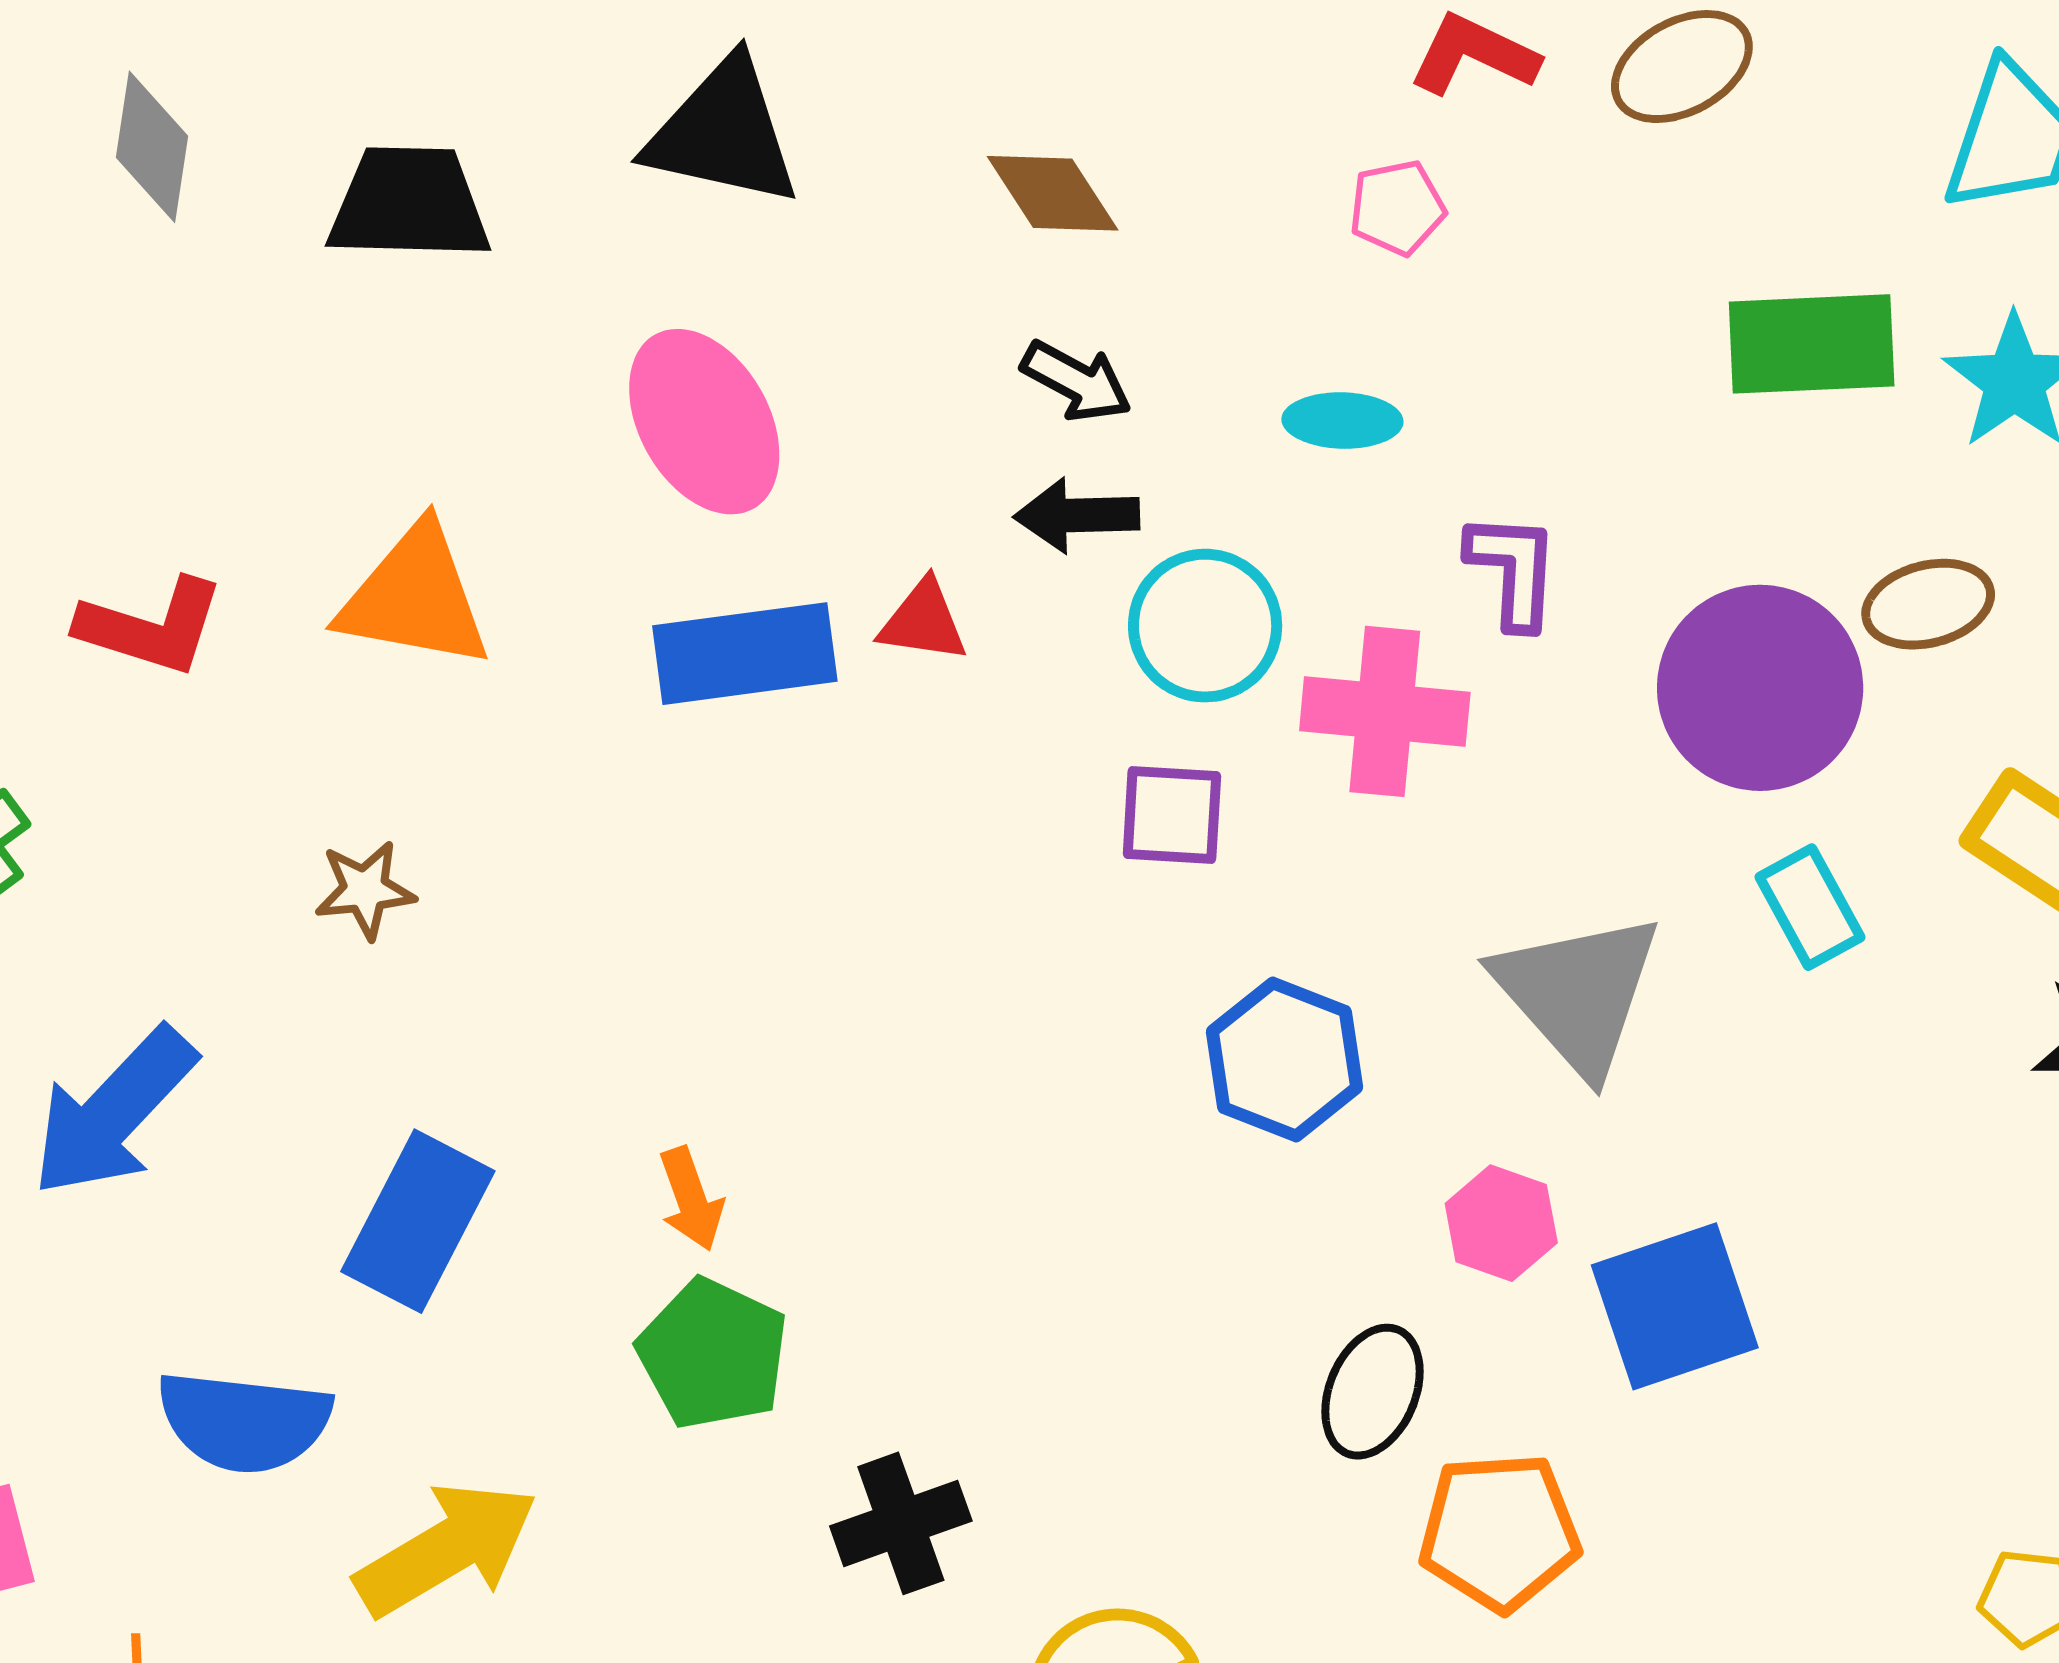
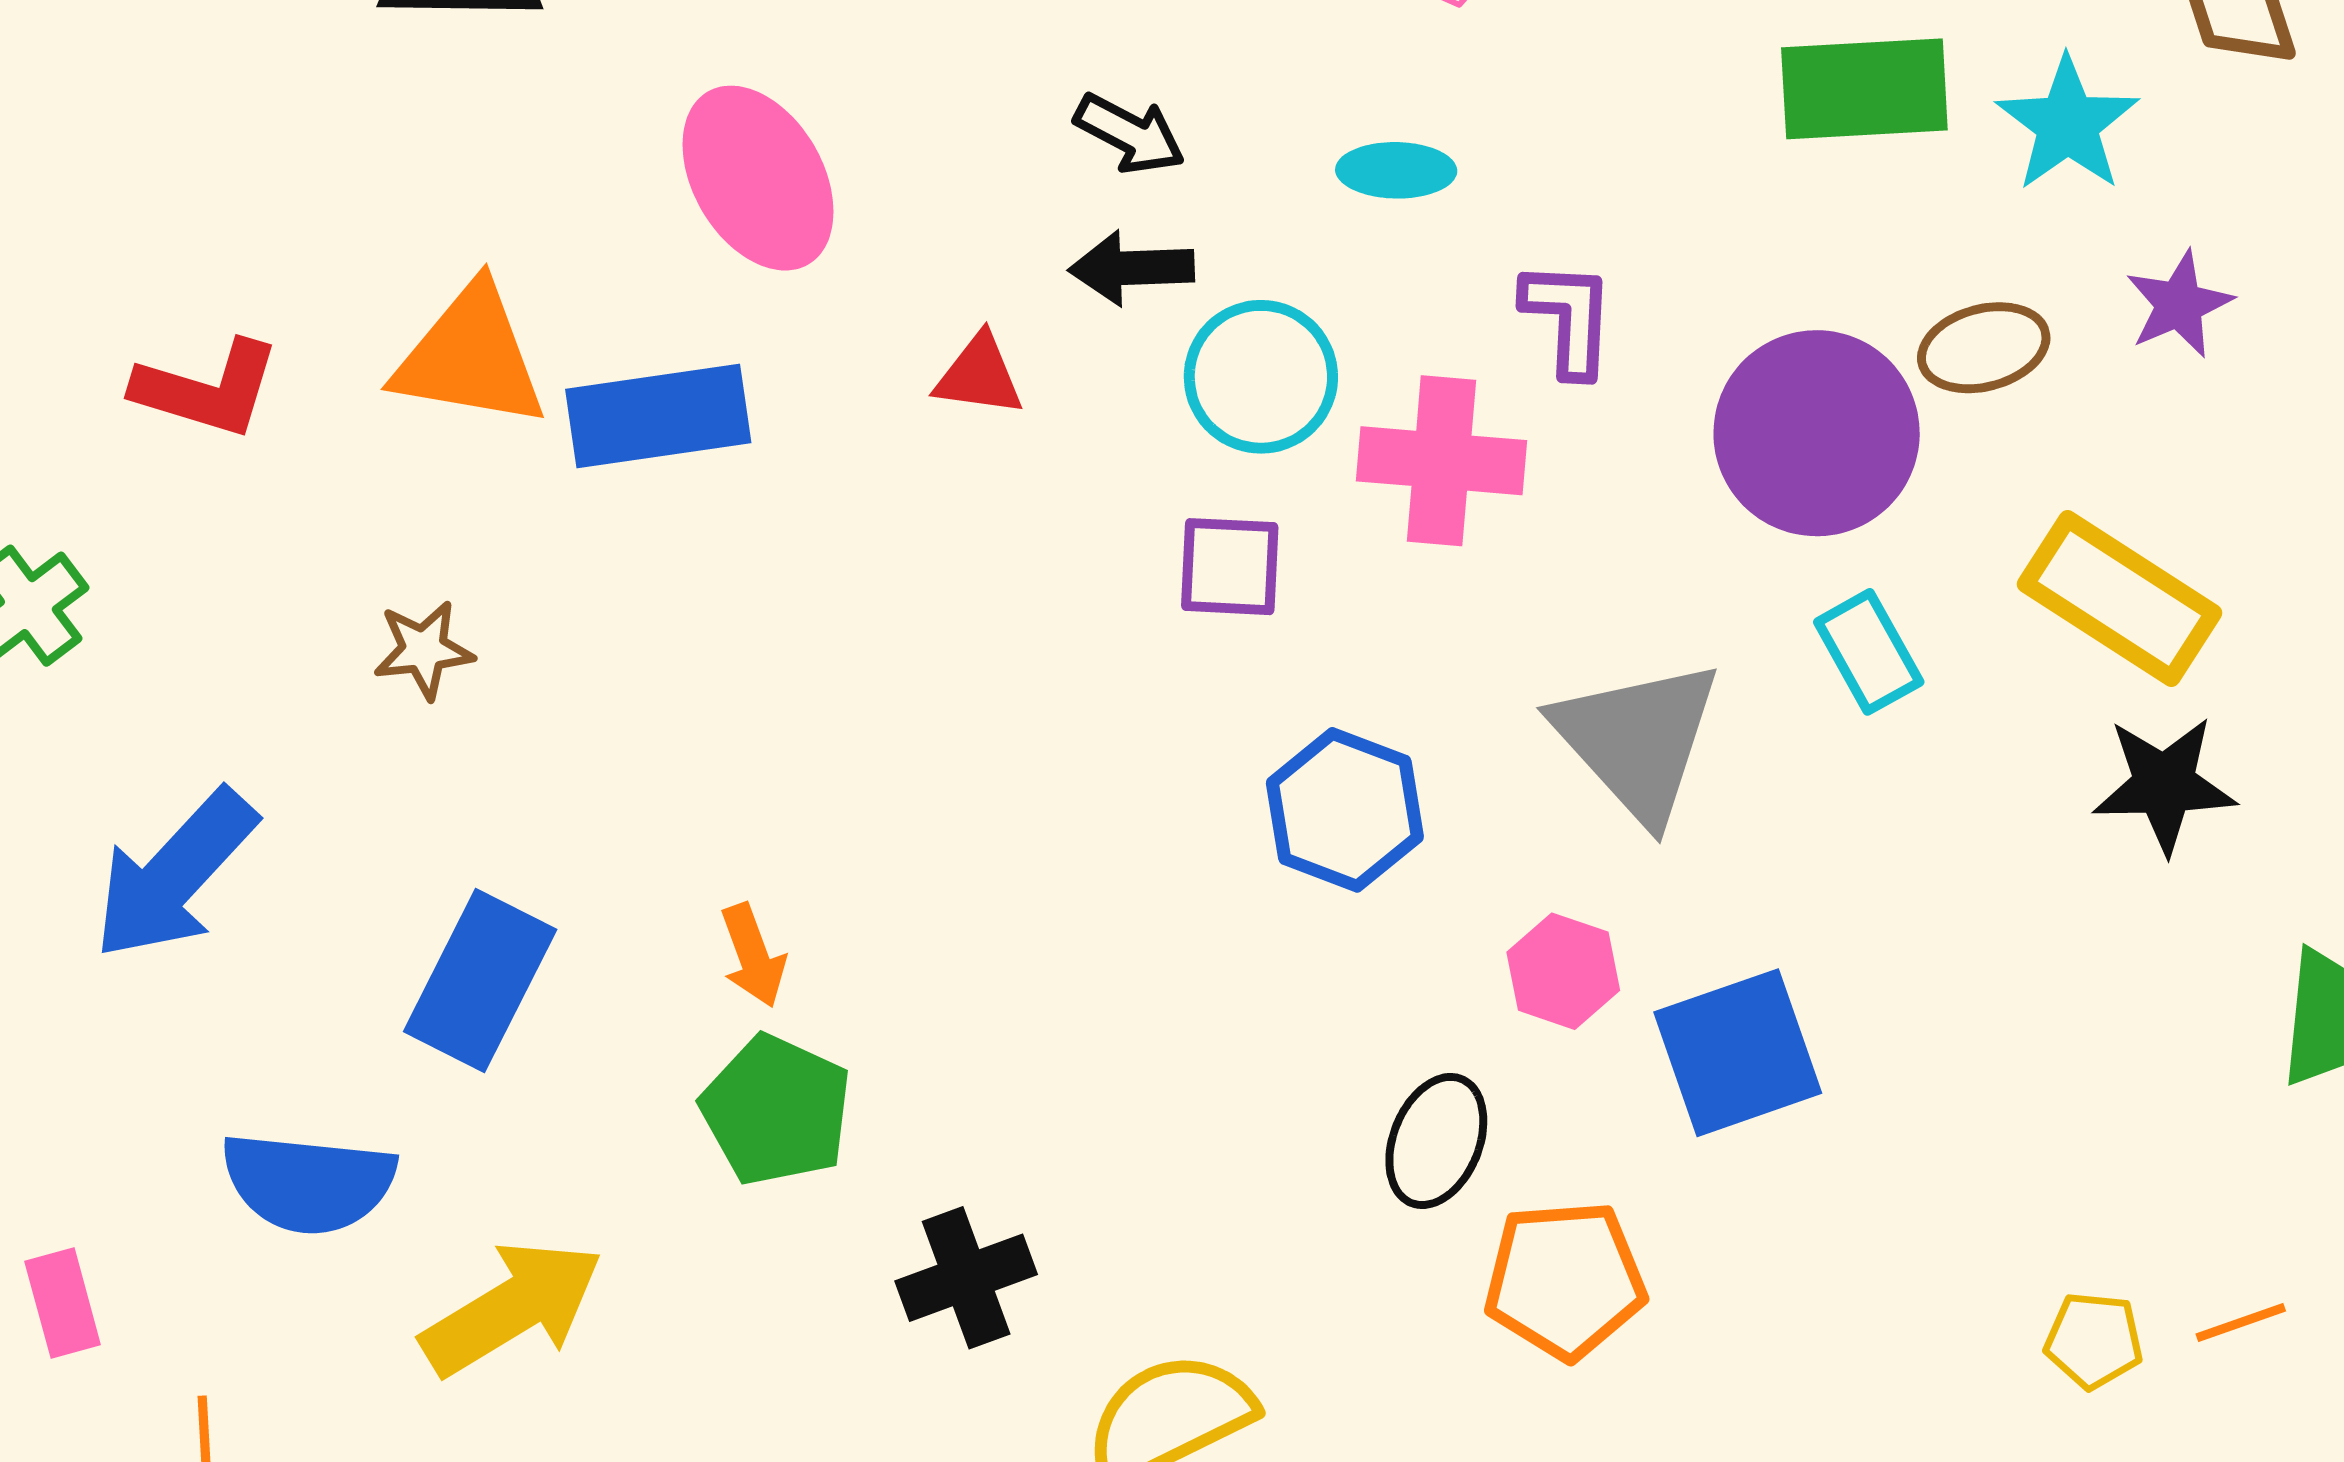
blue rectangle: (745, 654) -> (658, 416), moved

